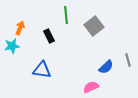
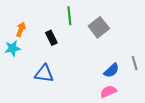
pink semicircle: (91, 87) -> (108, 91), moved

